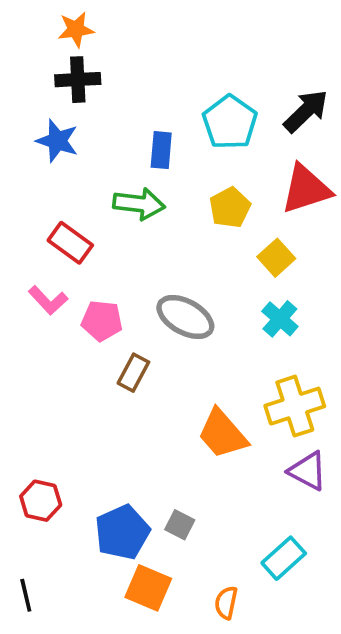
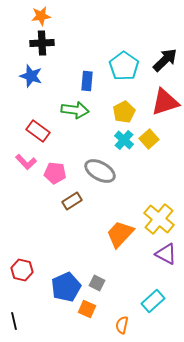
cyan cross: (280, 319) -> (124, 140), moved
brown rectangle: (133, 373) -> (72, 201), turned 30
yellow cross: (295, 406) -> (159, 219), turned -32
orange trapezoid: (222, 434) -> (120, 234), turned 84
orange square: (148, 588) -> (87, 309), moved, size x0.7

